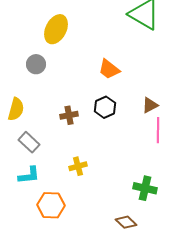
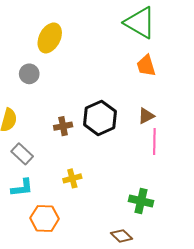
orange trapezoid: (109, 69) -> (146, 66), moved, turned 35
black hexagon: (105, 107) -> (100, 118), size x1.5

